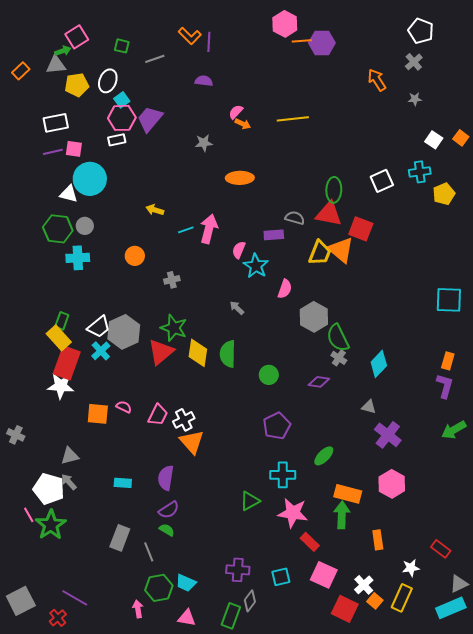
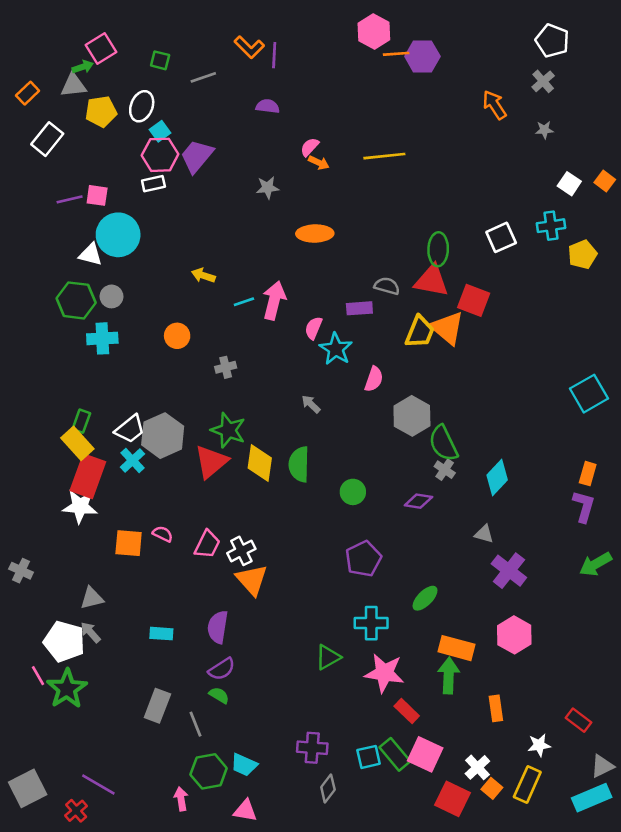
white rectangle: (56, 123) -> (47, 139), moved, turned -40
cyan square: (449, 300) -> (589, 394), turned -32
green rectangle: (231, 616) -> (395, 754), moved, turned -60

